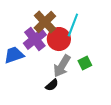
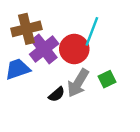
brown cross: (45, 22) -> (26, 29), moved, turned 30
black semicircle: (52, 85) -> (57, 94), moved

